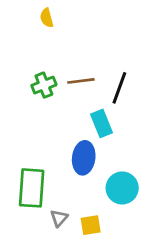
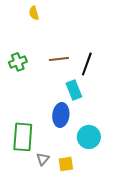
green cross: (44, 85) -> (18, 62), moved

